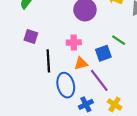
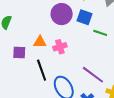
blue square: (103, 53) -> (84, 17), moved, turned -35
orange triangle: (81, 63) -> (40, 42), moved, turned 32

